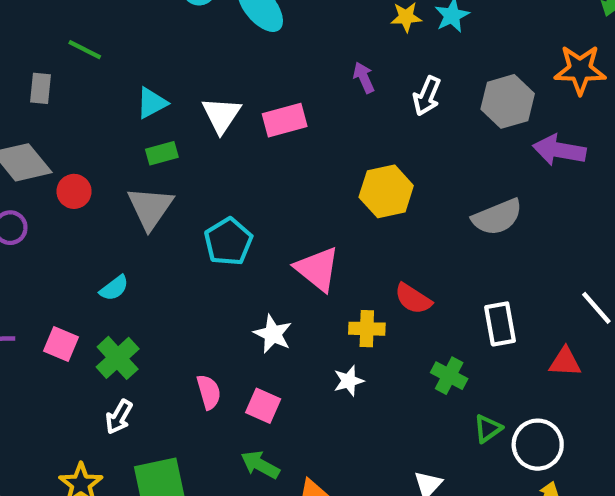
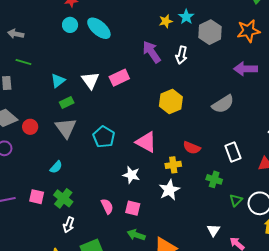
purple arrow: (364, 78) -> (152, 52), size x1.6
gray hexagon: (508, 101) -> (210, 32), moved
white star: (349, 381) -> (169, 190), size x1.5

